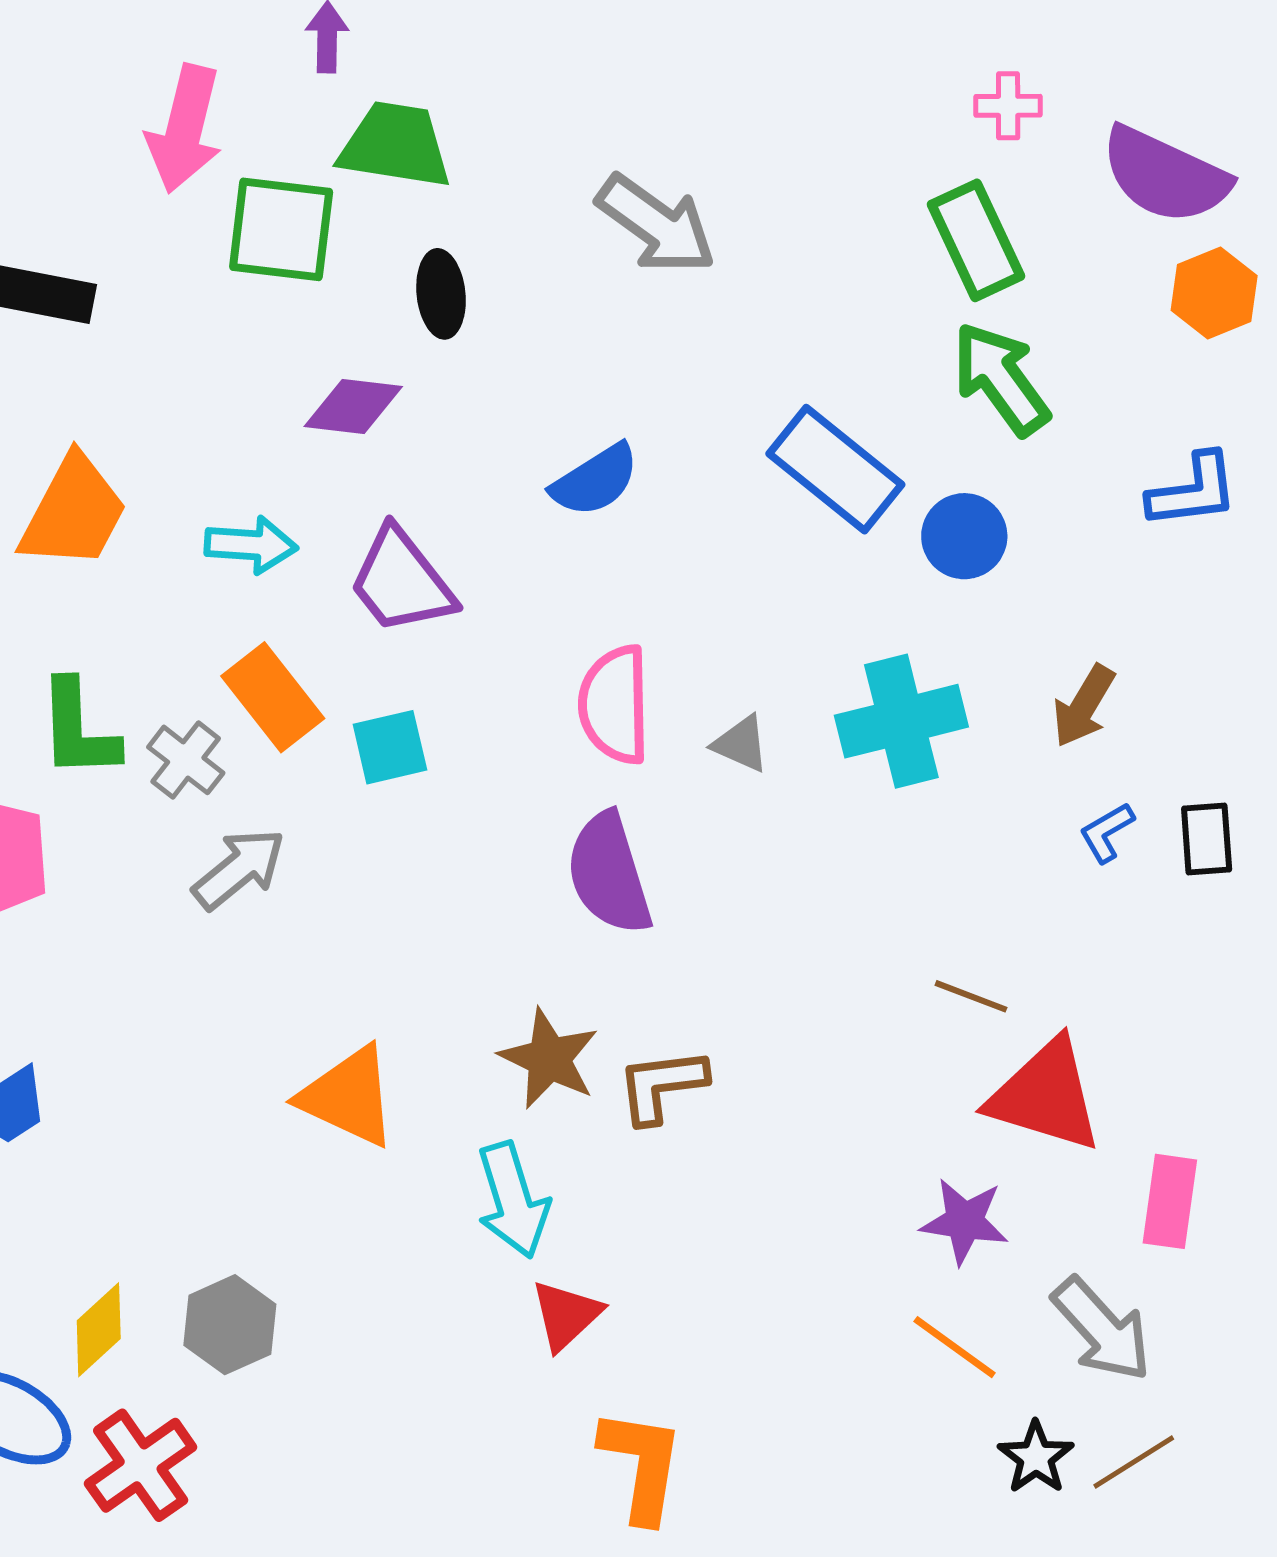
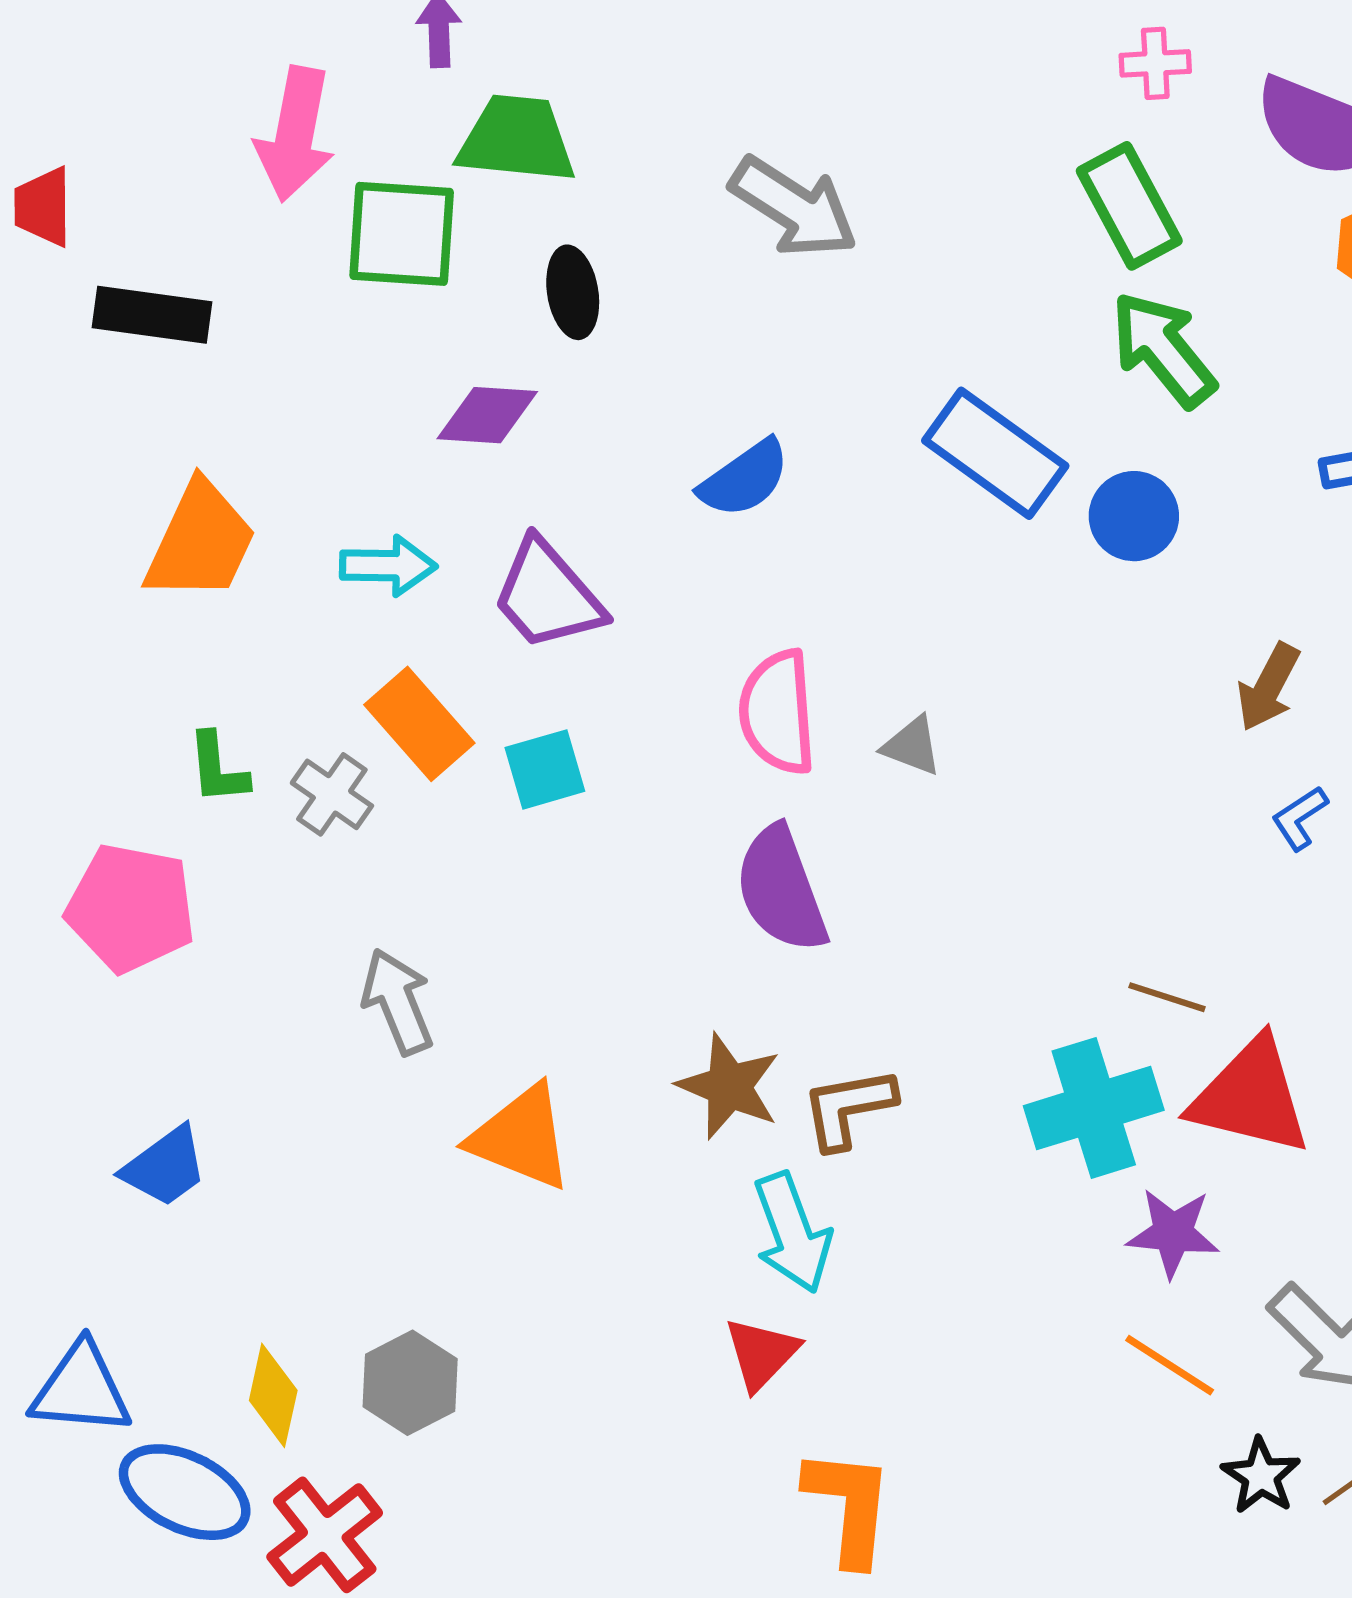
cyan cross: (901, 721) -> (1094, 1108), moved
green L-shape: (78, 729) -> (218, 768), size x0.7
gray arrow: (239, 869) -> (398, 1002), moved, turned -70
cyan arrow: (513, 1200) -> (792, 1233), moved
yellow diamond: (99, 1330) -> (273, 1395), turned -32

